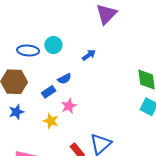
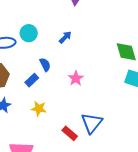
blue semicircle: (64, 79) -> (45, 65), turned -80
pink star: (69, 106) -> (76, 78), moved

